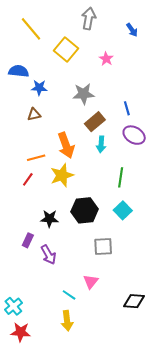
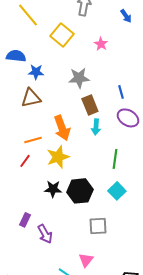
brown triangle: (34, 114) -> (31, 98), size x1.5
brown rectangle: (95, 122) -> (90, 105), turned -72
black star: (49, 219) -> (53, 189), moved

